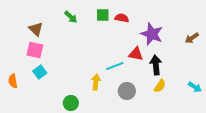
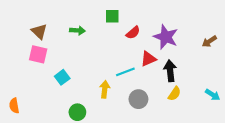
green arrow: (71, 17) -> (77, 30), moved, turned -40
red semicircle: (122, 18) -> (133, 33), moved, turned 128
red triangle: (136, 54) -> (148, 59), turned -35
cyan square: (40, 72) -> (62, 77), moved
orange semicircle: (13, 81) -> (14, 106), moved

